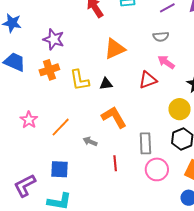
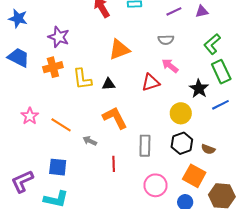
orange line: (61, 127) -> (61, 125), turned 75
pink circle: (157, 169) -> (155, 185), moved

